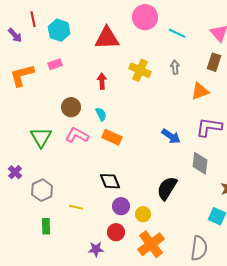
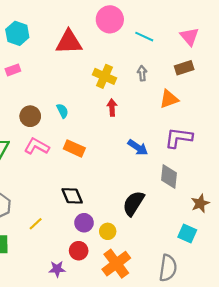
brown rectangle: (214, 62) -> (184, 68), turned 54
red arrow: (102, 81) -> (112, 108), moved
cyan semicircle: (101, 114) -> (62, 111), moved
yellow line: (76, 207) -> (36, 224), turned -56

